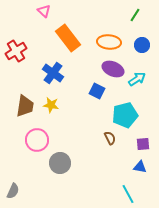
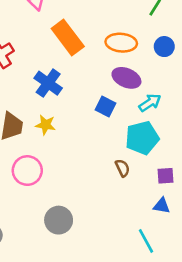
cyan arrow: (137, 79) -> (150, 103), moved
gray circle: (60, 163) -> (59, 220), moved

